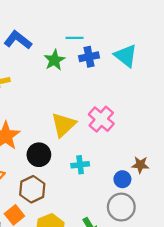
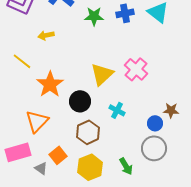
green star: (55, 60) -> (94, 16), turned 30
cyan cross: (80, 165) -> (117, 110), turned 35
brown hexagon: (32, 189) -> (88, 132), moved

